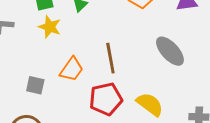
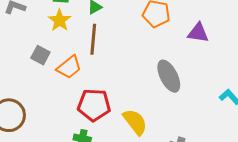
brown line: (110, 58) -> (93, 39), moved
gray square: (35, 85) -> (40, 55), moved

